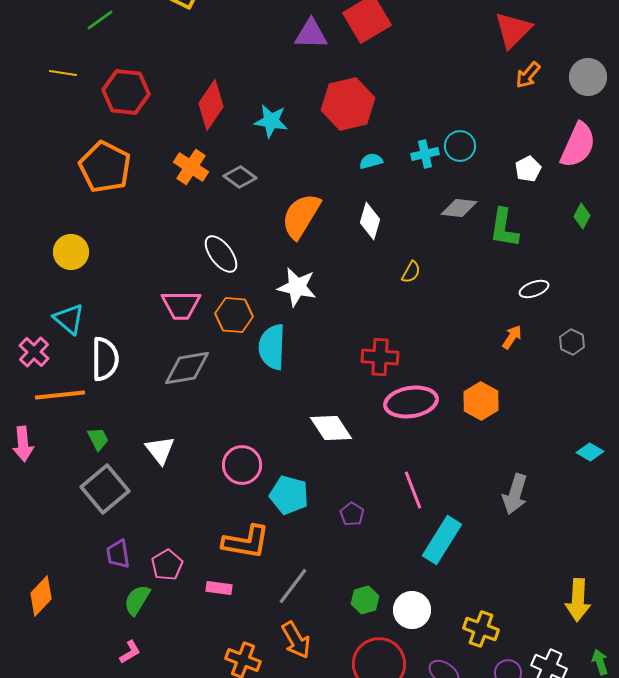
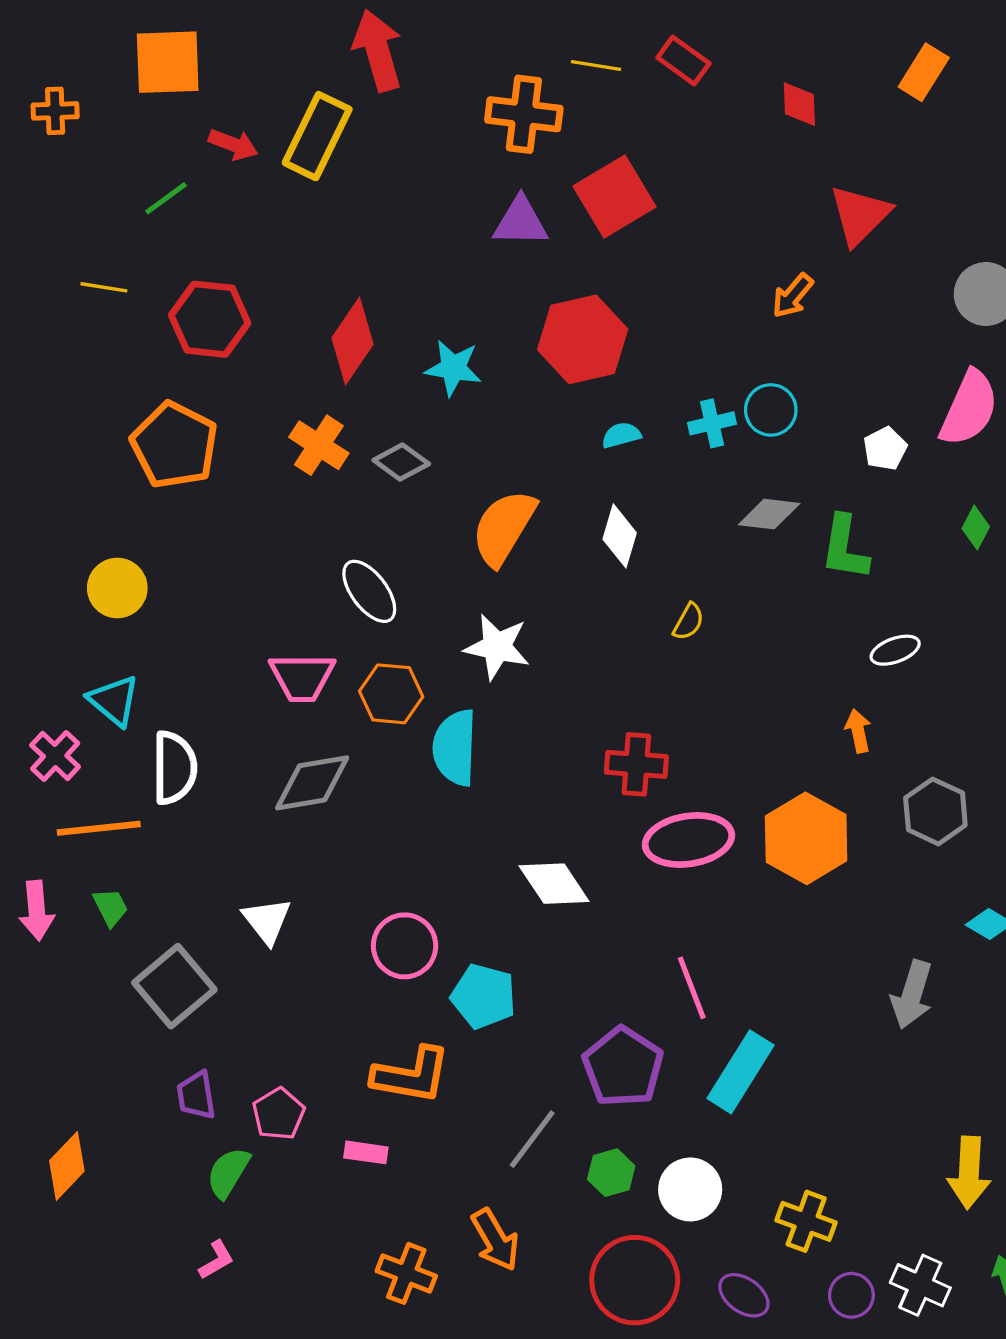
orange arrow: (528, 75) -> (793, 296), moved
orange arrow: (512, 337) -> (858, 731), turned -45
gray hexagon: (572, 342) -> (935, 811), moved, size x1.5
orange hexagon: (481, 401) -> (806, 838), size x1.4
green trapezoid: (98, 439) -> (111, 907), moved
gray arrow: (515, 494) -> (912, 995), moved
purple pentagon: (352, 514) -> (623, 1067), moved, size x2.0
gray line: (293, 586) -> (532, 1139), moved

